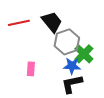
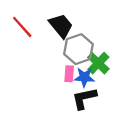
red line: (19, 23) -> (22, 27), turned 60
pink rectangle: (31, 69) -> (69, 74), moved

